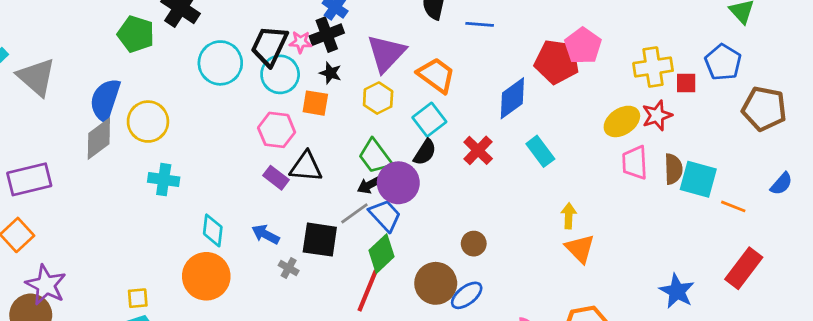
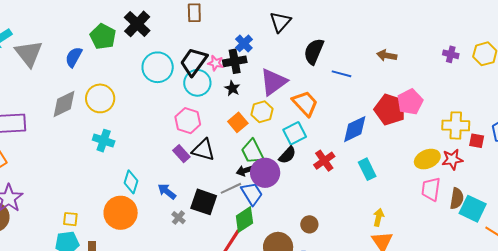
blue semicircle: (105, 100) -> (74, 57), moved, size x0.7
orange square: (315, 103) -> (238, 122), moved, turned 30

